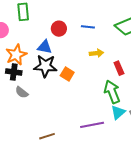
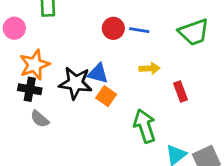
red circle: (59, 29) -> (113, 28), moved
blue triangle: (45, 47) -> (98, 73), moved
green arrow: (112, 92) -> (145, 126), moved

